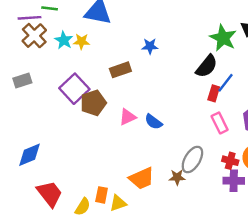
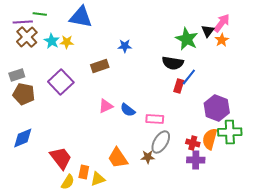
black semicircle: (207, 66) -> (173, 63), turned 60
brown pentagon: (93, 103) -> (24, 94), moved, turned 30
pink rectangle: (220, 123) -> (155, 119), moved, turned -60
orange trapezoid: (142, 178) -> (118, 158), turned 80
red trapezoid: (50, 194) -> (61, 158), moved

